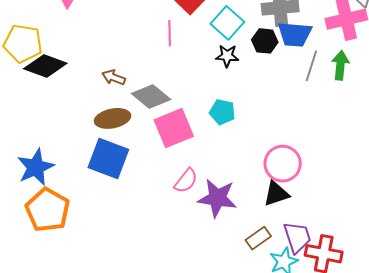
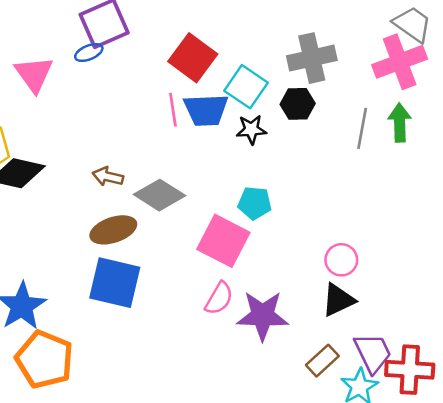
blue trapezoid: (295, 34) -> (206, 110), moved
pink square: (174, 128) -> (223, 241), moved, turned -33
pink circle: (283, 164) -> (341, 260), size x0.7

